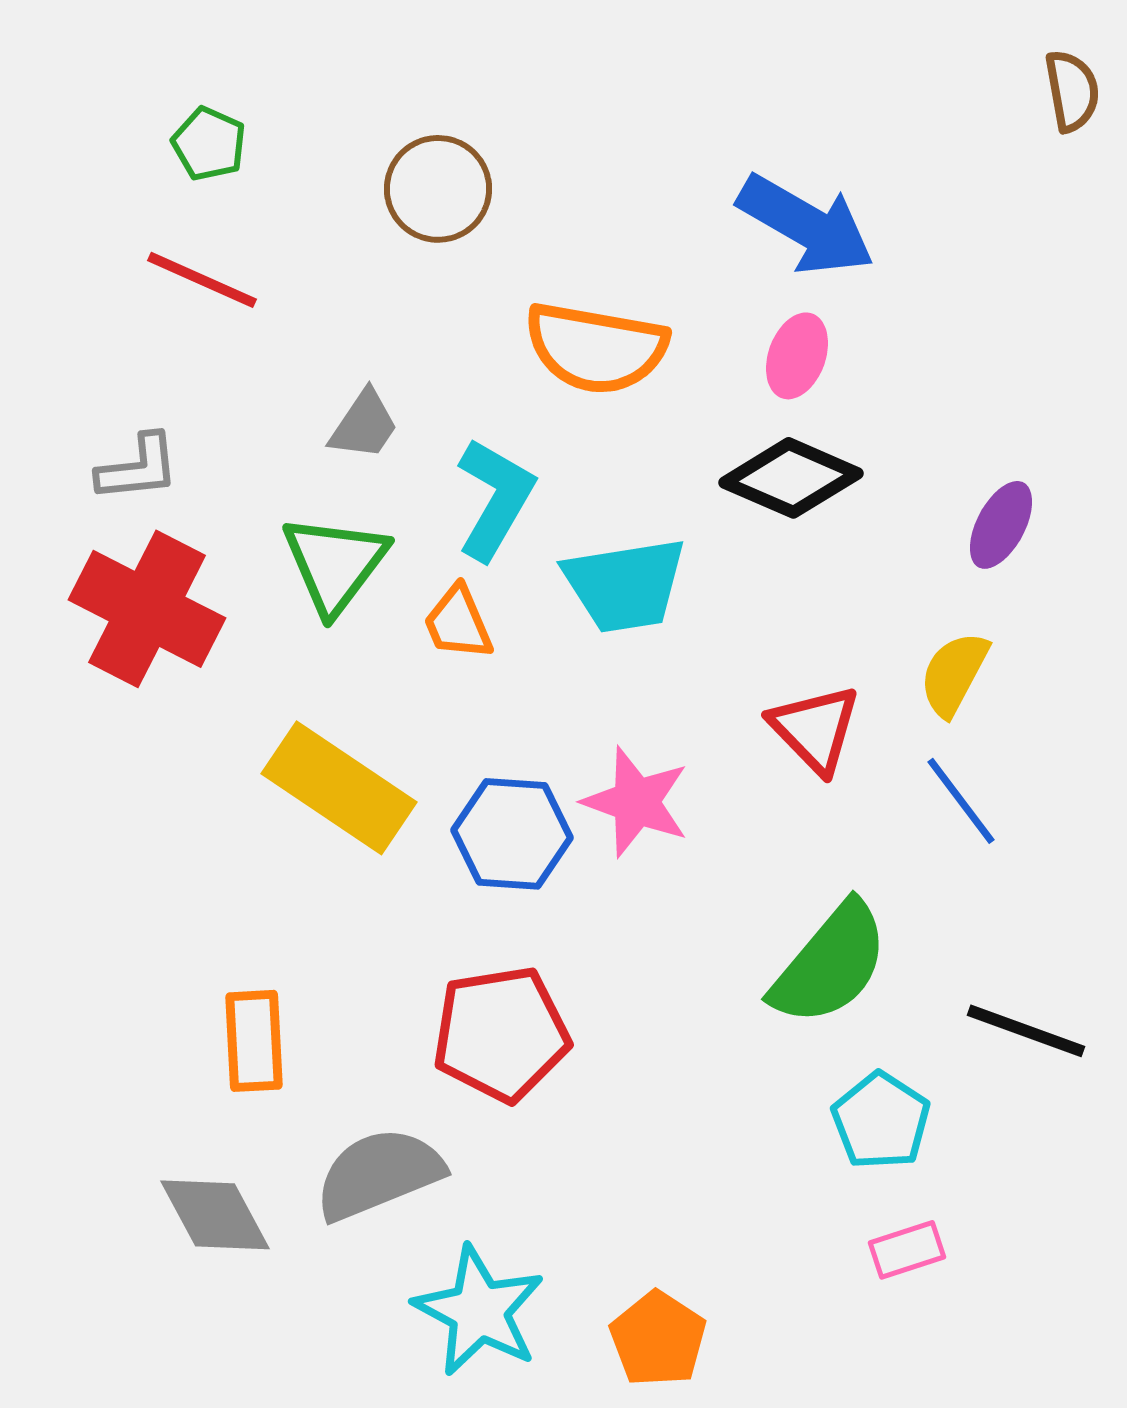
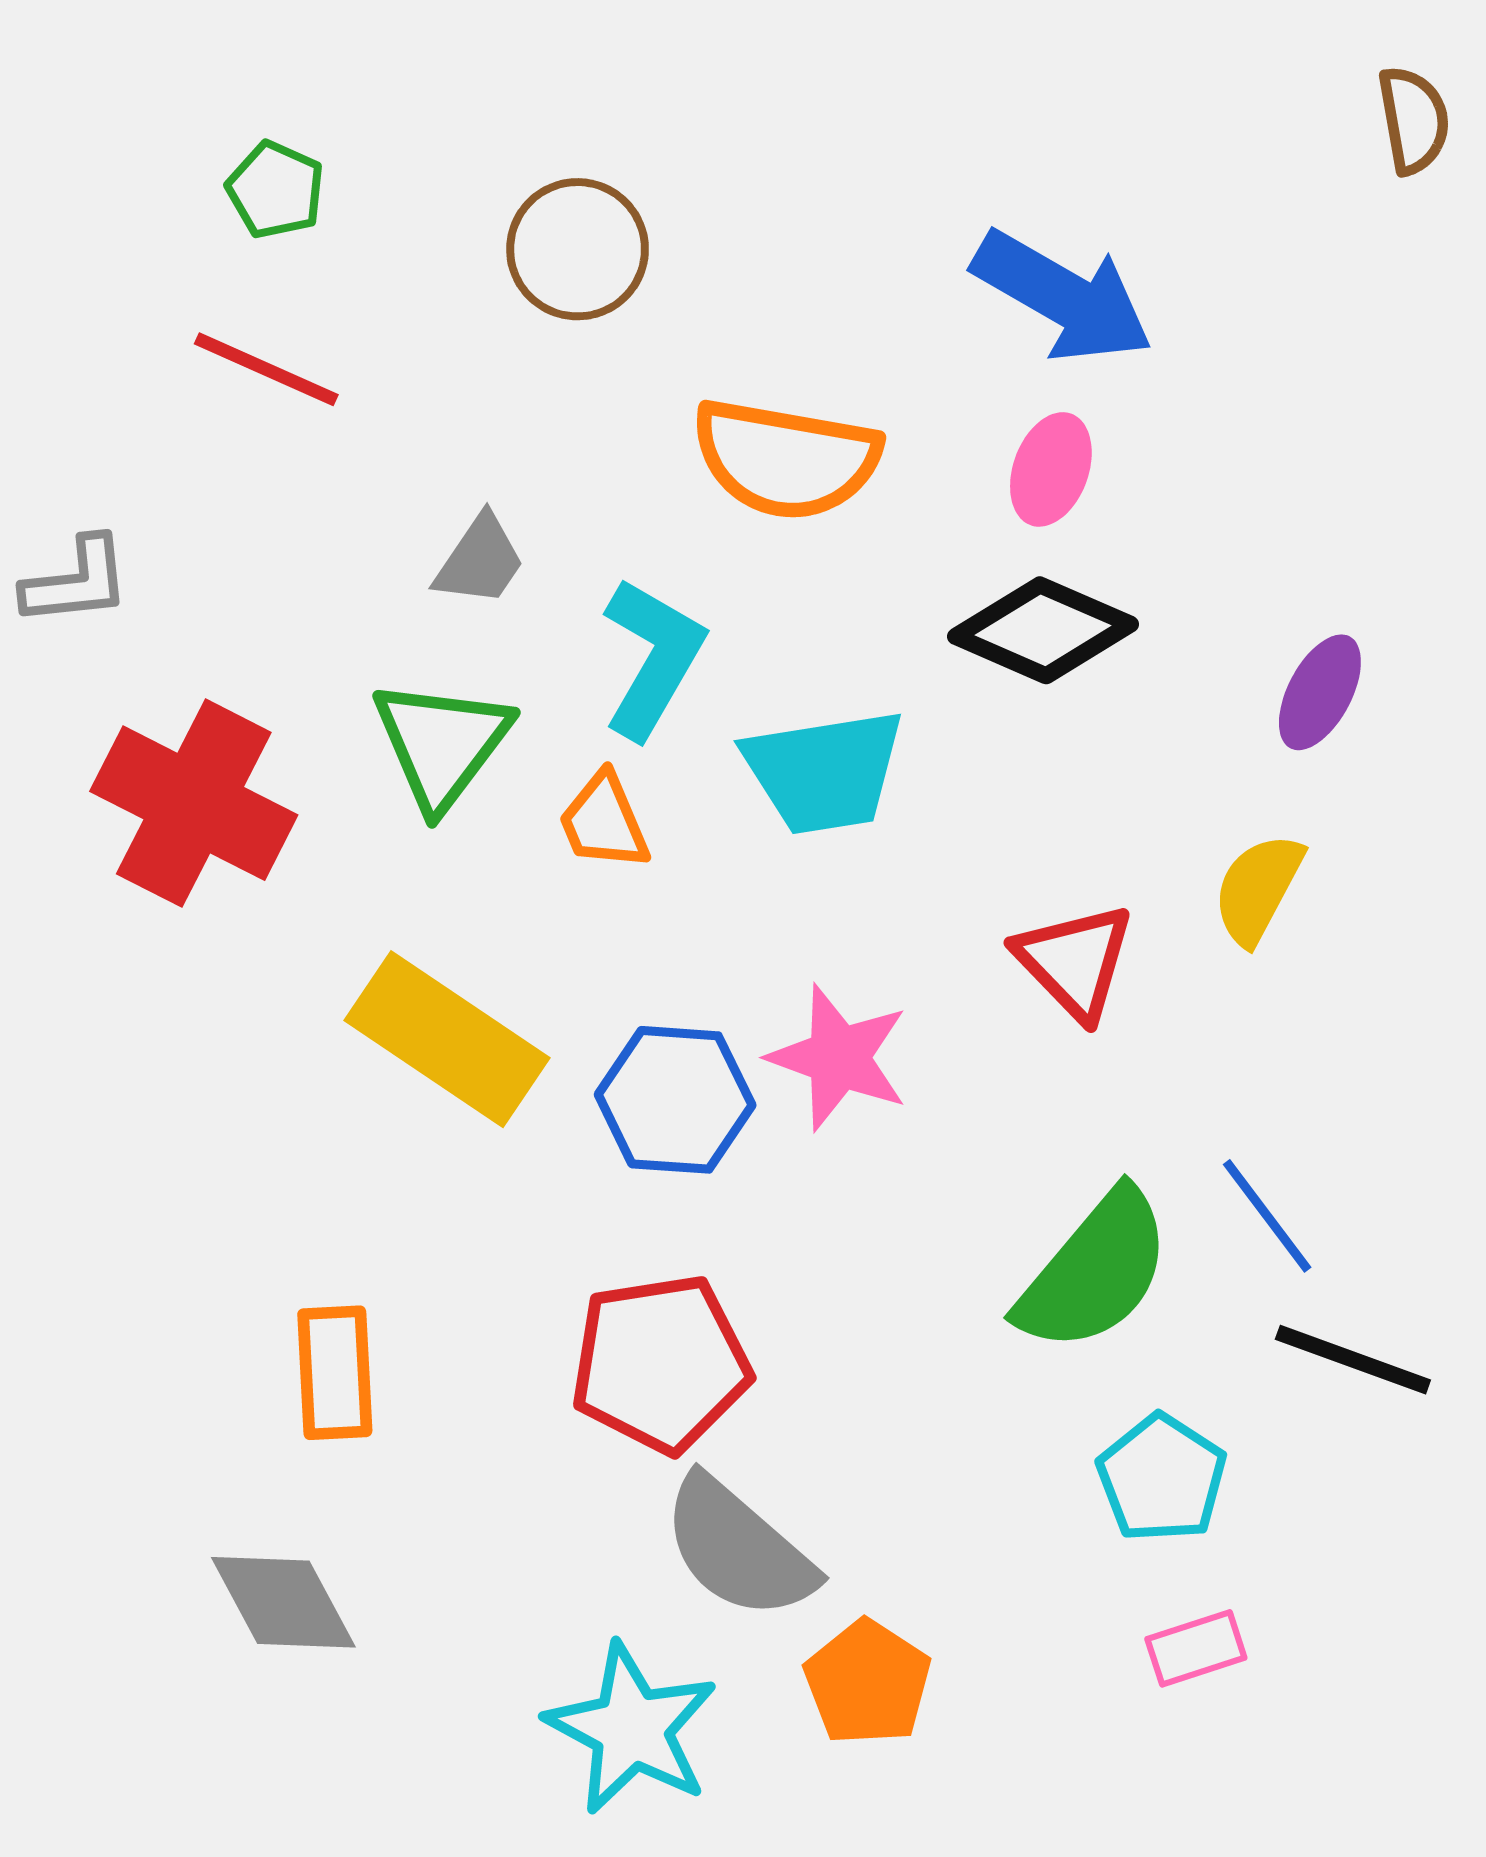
gray L-shape: (138, 468) -> (76, 582), moved
blue line: (961, 801) -> (1267, 1216), moved
gray semicircle: (379, 1174) -> (738, 1548), moved, turned -117
orange pentagon: (658, 1339) -> (868, 1683), moved

